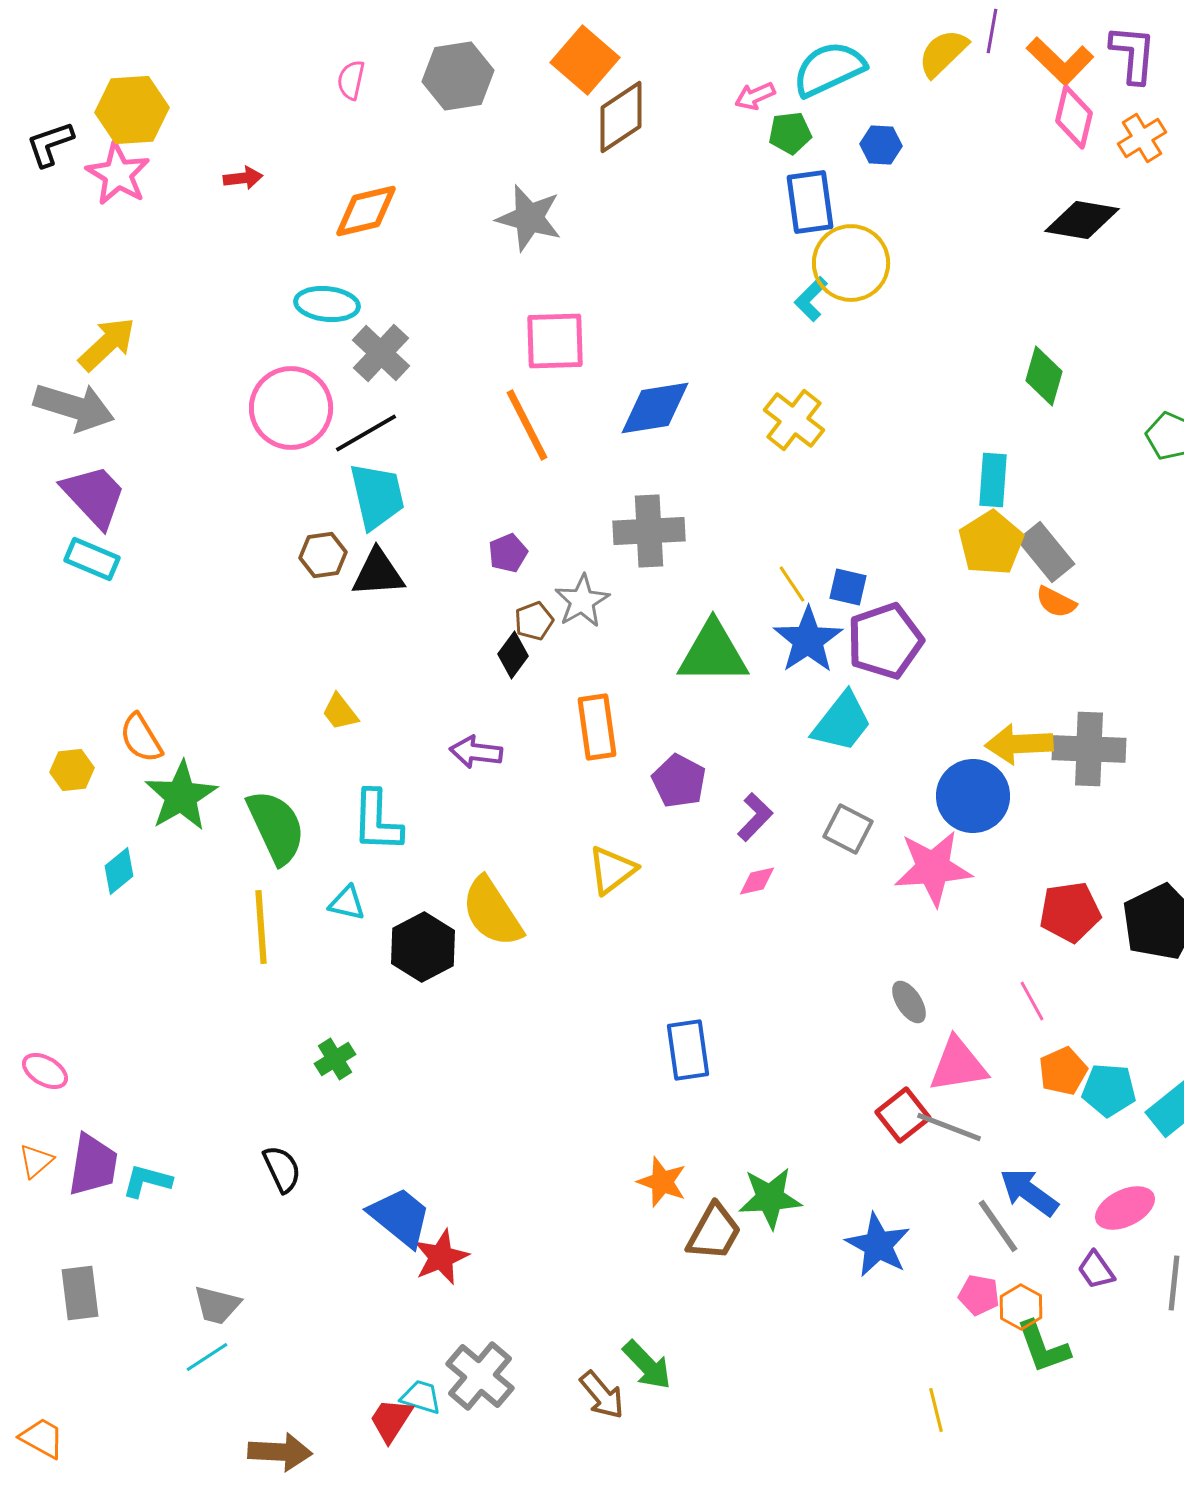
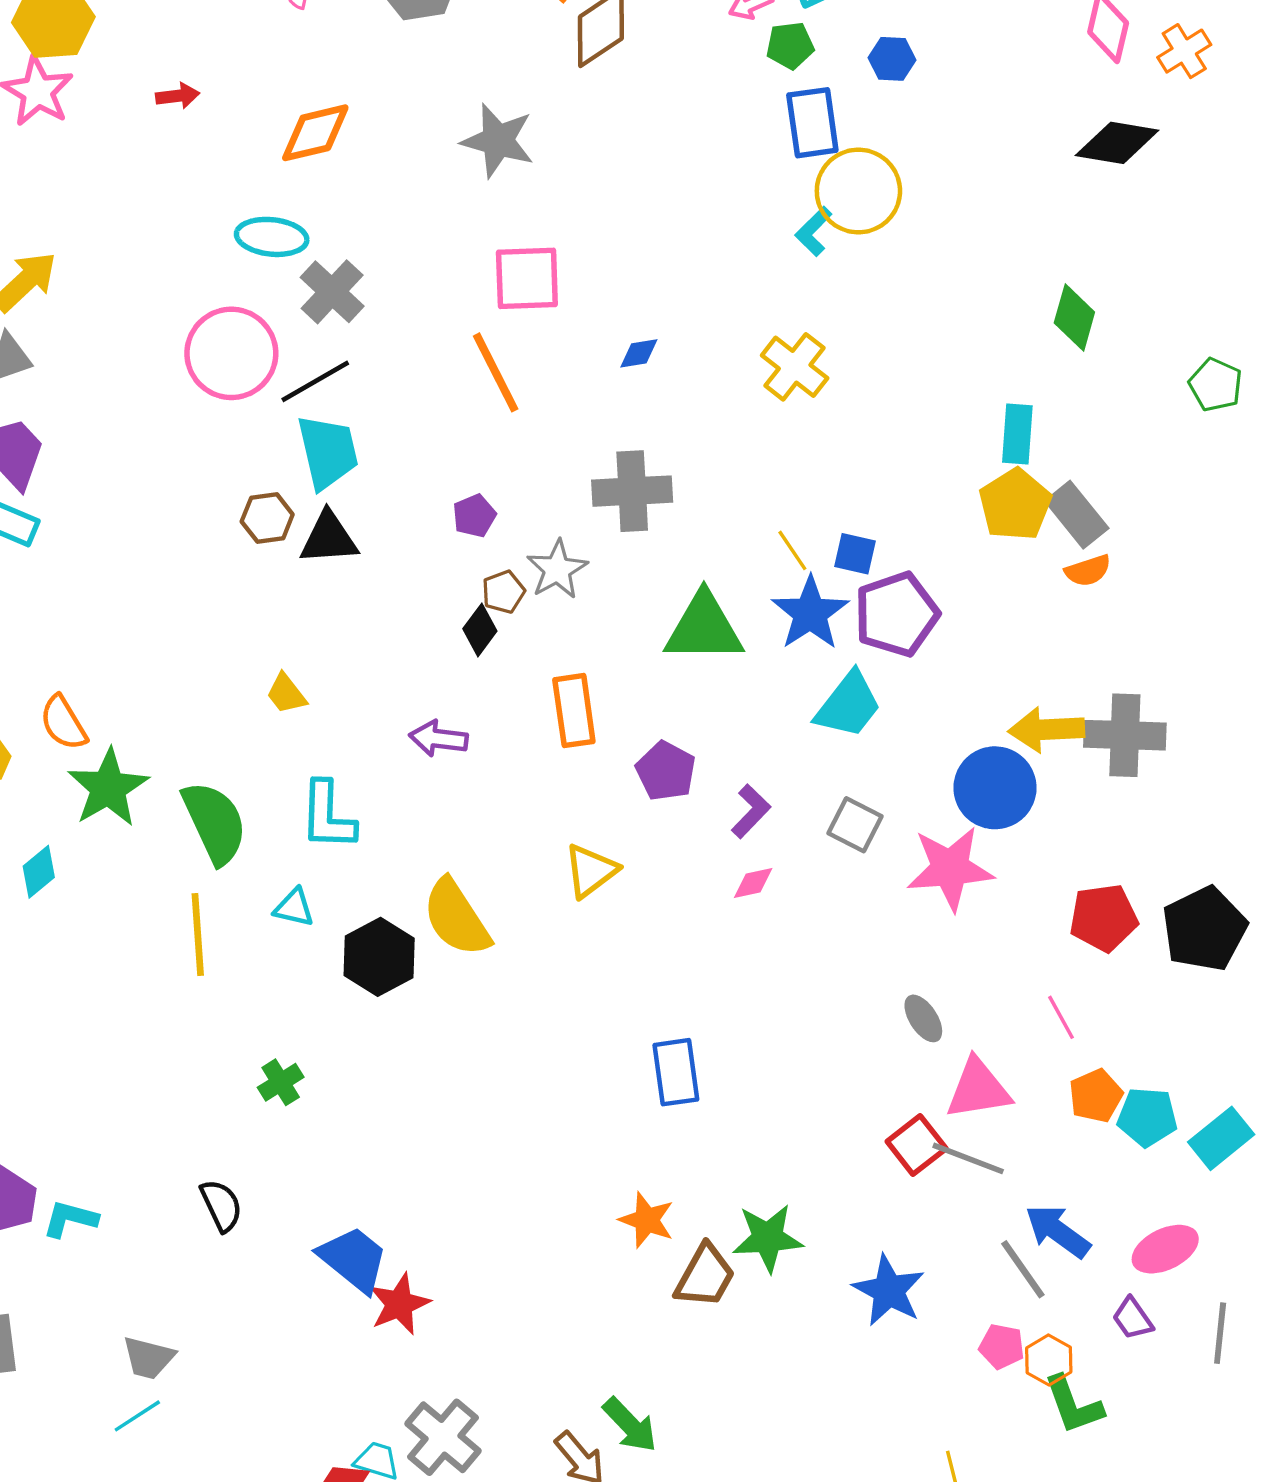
blue diamond: (655, 408) -> (639, 353), size x0.5
orange semicircle: (1056, 602) -> (1088, 571), turned -45

